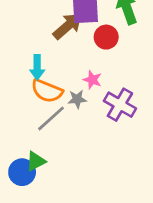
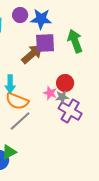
red circle: (106, 37) -> (65, 83), moved
gray star: (77, 99) -> (62, 97), moved

